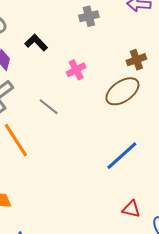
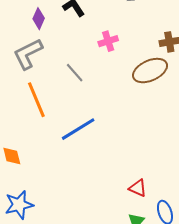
blue line: (122, 156) -> (78, 129), moved

